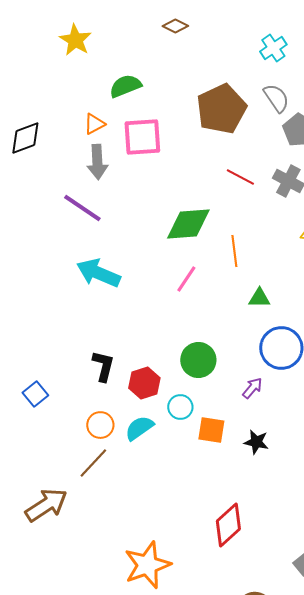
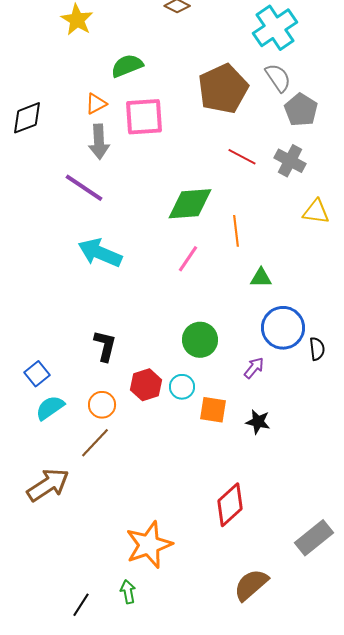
cyan cross: (273, 48) -> (275, 28), size x1.6
red hexagon: (144, 383) -> (146, 385), moved
cyan semicircle: (139, 428) -> (50, 408), moved

